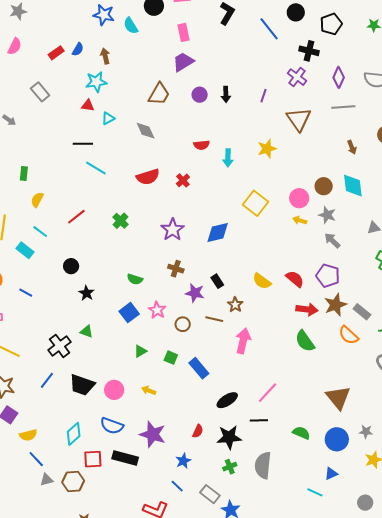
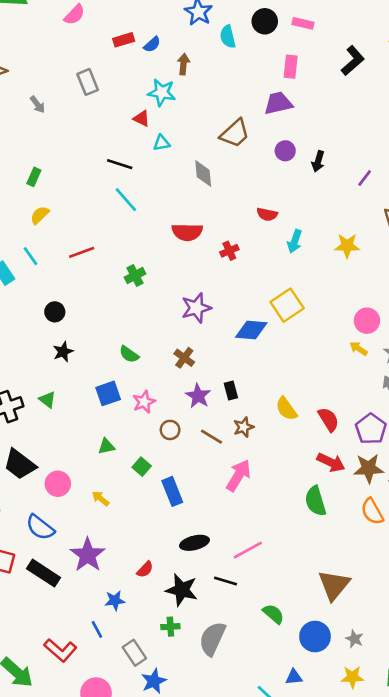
yellow square: (255, 203) -> (287, 305), moved

